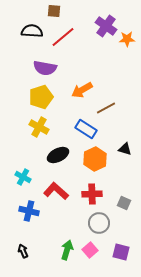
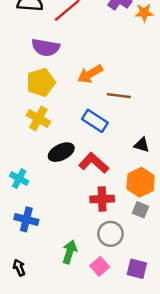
brown line: (106, 108) -> (119, 96), turned 36
orange hexagon: (95, 159) -> (141, 182), moved
red L-shape: (56, 191) -> (94, 163), moved
green arrow: (67, 250) -> (70, 252), moved

